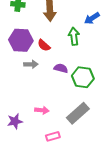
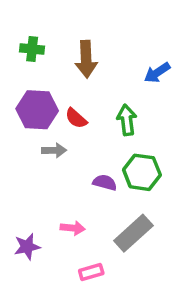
green arrow: (74, 36) -> (127, 120), moved
purple semicircle: (61, 68) -> (105, 182), moved

